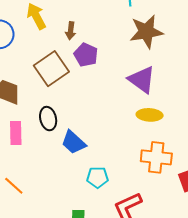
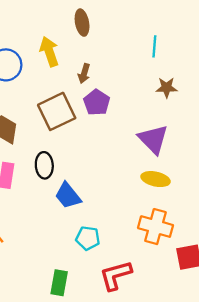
brown star: (146, 32) -> (167, 88), size x0.6

